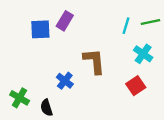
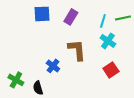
purple rectangle: (65, 21) -> (71, 17), moved
blue square: (40, 29) -> (42, 14), moved
cyan cross: (143, 54) -> (108, 41), moved

